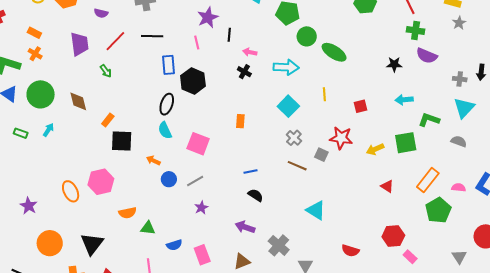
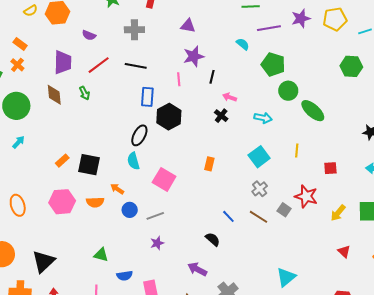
cyan arrow: (286, 67) -> (263, 118), size x0.7
brown diamond: (78, 101) -> (54, 95), moved
orange rectangle: (108, 120) -> (62, 161), moved
yellow arrow: (375, 149) -> (338, 213), turned -36
blue line: (251, 171) -> (228, 216), moved, turned 48
orange ellipse: (71, 191) -> (18, 205), moved
cyan triangle: (316, 210) -> (286, 277), moved, turned 40
orange semicircle: (127, 213) -> (95, 202), moved

